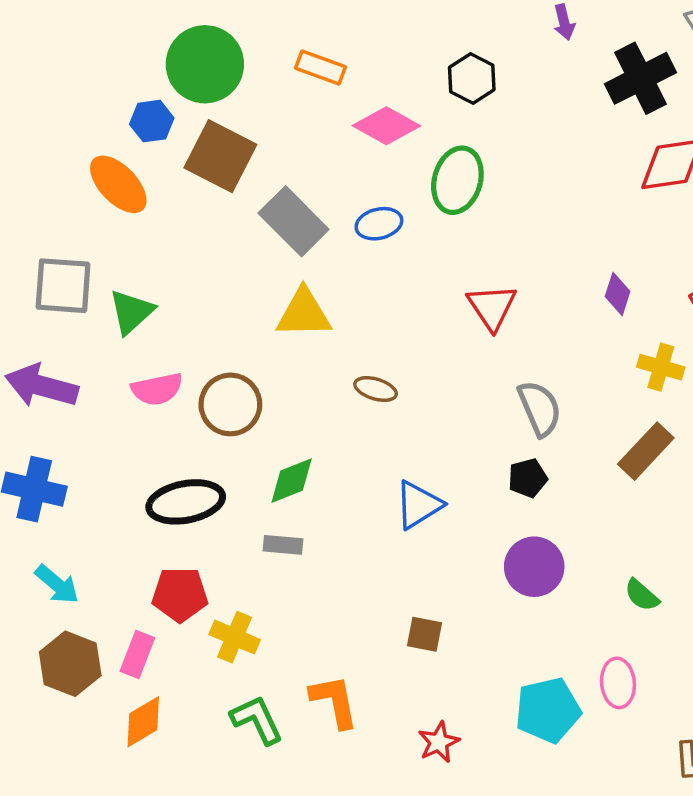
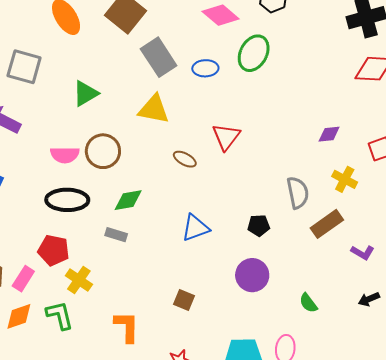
purple diamond: (618, 294) -> (329, 134), turned 55
red triangle: (492, 307) -> (226, 137), moved
green triangle: (131, 312) -> (85, 93), moved
pink semicircle: (157, 389) -> (65, 155), moved
gray semicircle: (540, 408) -> (298, 193), moved
green L-shape: (257, 720) -> (60, 315), moved

